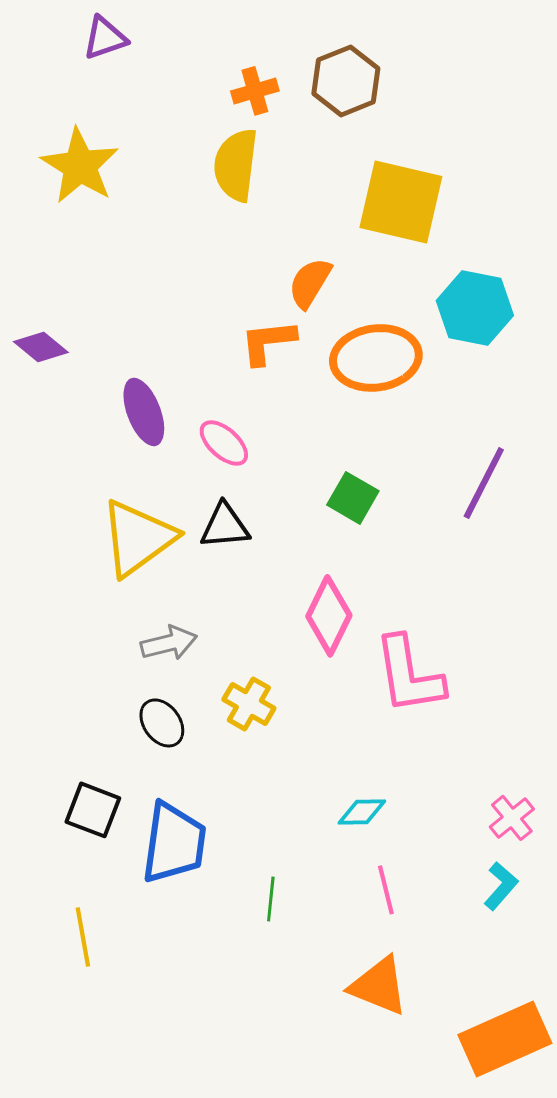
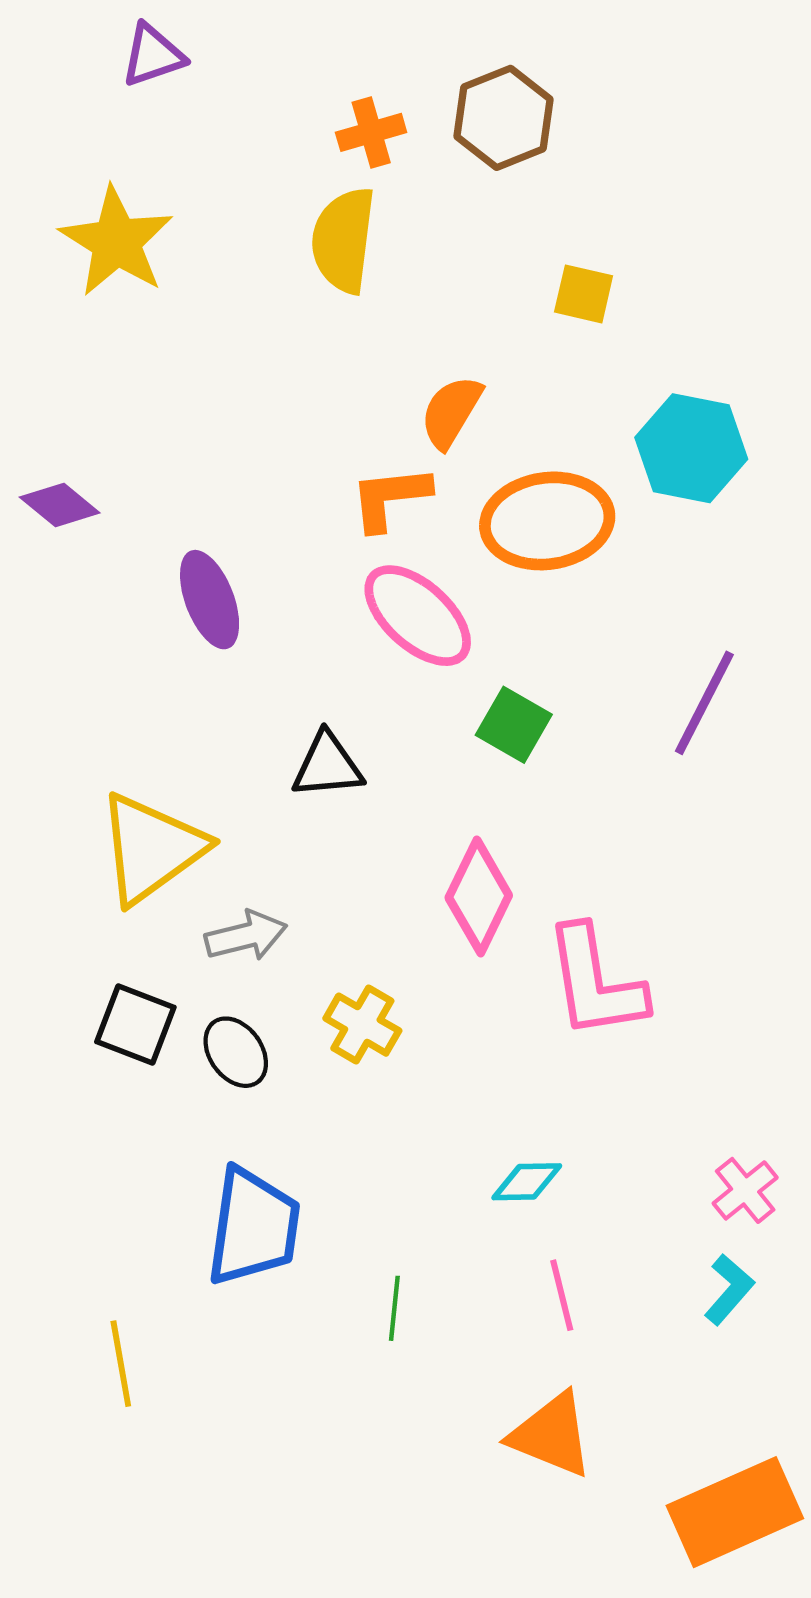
yellow square: (401, 202) -> (584, 294), size x0.5
pink ellipse: (224, 443) -> (418, 616), moved, size x1.5
yellow triangle: (138, 538) -> (151, 848), moved
black square: (93, 810) -> (135, 1025), moved

